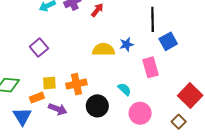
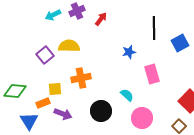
blue square: (168, 41) -> (180, 43), moved
yellow semicircle: (104, 50) -> (69, 46), moved
orange cross: (76, 84) -> (81, 78), moved

